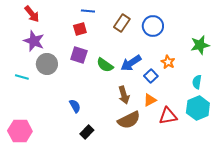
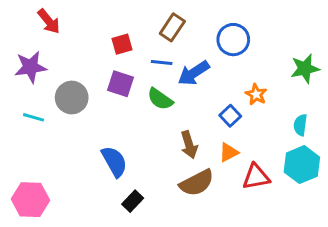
blue line: (88, 11) -> (162, 62), moved
brown rectangle: (122, 23) -> (172, 27), moved
purple star: (34, 41) -> (30, 67), moved, turned -30
blue arrow: (131, 63) -> (194, 73), moved
blue semicircle: (75, 106) -> (114, 162), size x1.5

